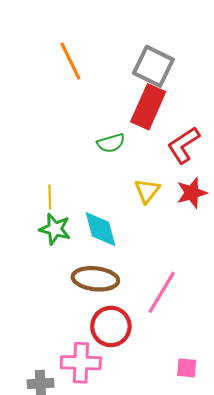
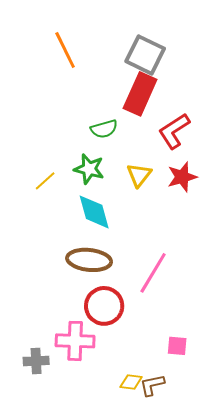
yellow line: (50, 197) -> (45, 181), turned 50
green star: (55, 229) -> (89, 169), moved

